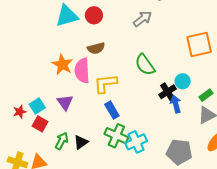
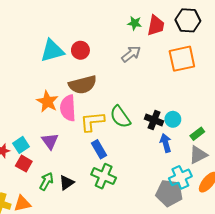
orange square: (199, 45) -> (182, 59), moved
brown semicircle: (96, 48) -> (83, 85), size x1.5
green semicircle: (145, 65) -> (120, 117), moved
black cross: (167, 92) -> (154, 120), moved, turned -36
cyan cross: (136, 142) -> (180, 177), moved

